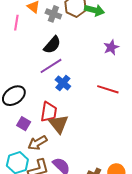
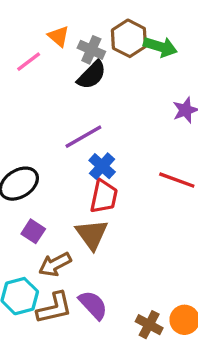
pink line: (16, 23) -> (29, 62), turned 42
black semicircle: (52, 45) -> (92, 75), moved
red trapezoid: (49, 112) -> (104, 196), moved

